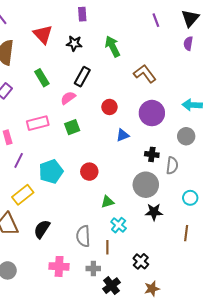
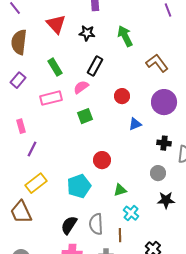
pink rectangle: (38, 123) -> (51, 98), moved
cyan pentagon: (51, 172) -> (79, 186), moved
gray circle: (146, 185) -> (158, 173), size x0.6
black semicircle: (42, 229) -> (69, 225), moved

